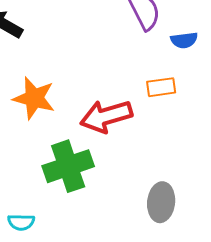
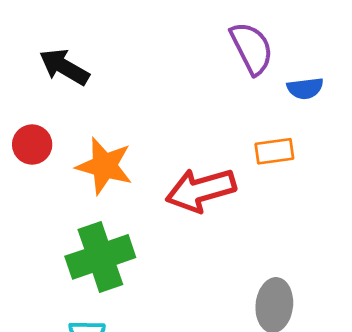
green cross: (68, 166) -> (100, 257), moved

